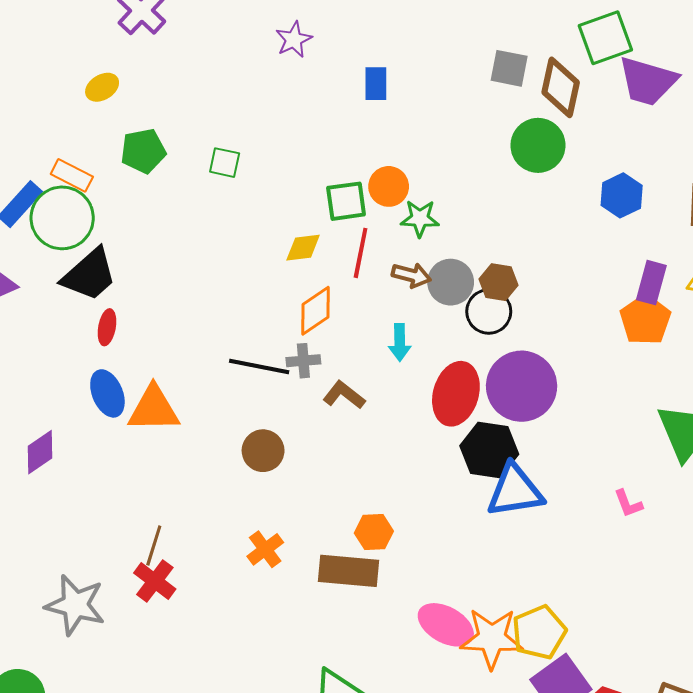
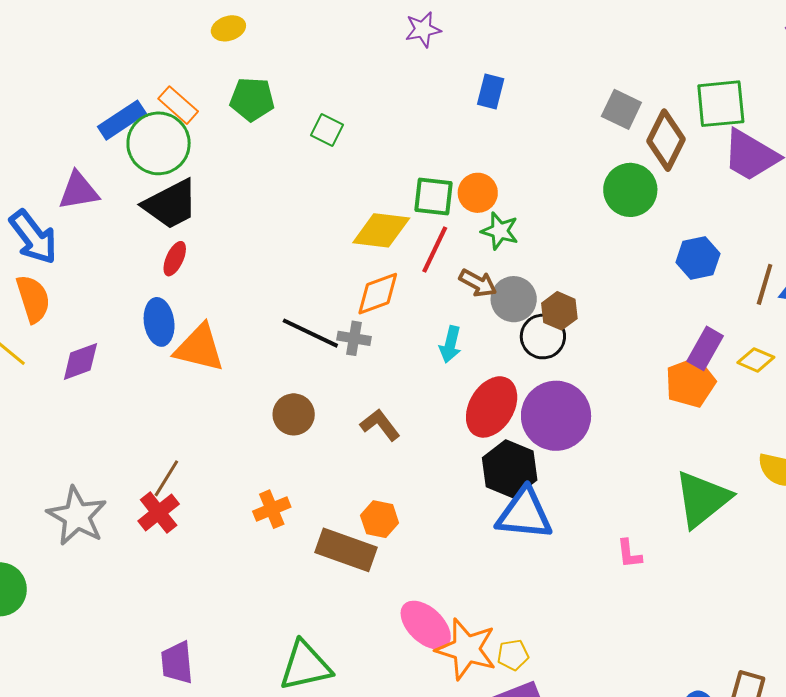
yellow diamond: (303, 248) -> (381, 230), size x1.5
brown L-shape: (344, 395) -> (380, 425), moved
yellow pentagon: (539, 632) -> (513, 655), size x0.6

